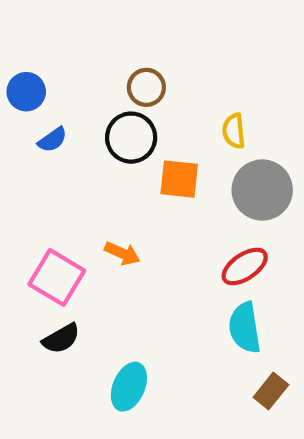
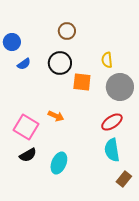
brown circle: (146, 87) -> (67, 31), moved
cyan ellipse: (129, 387) -> (59, 163), moved

